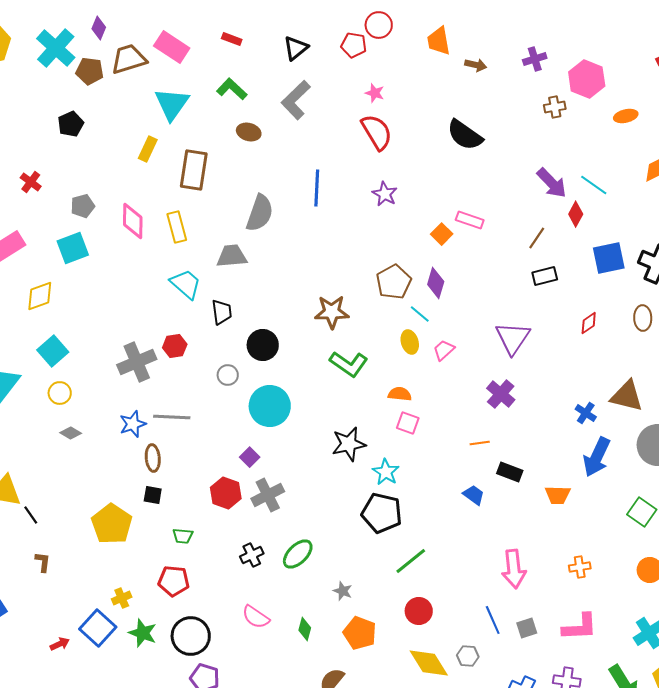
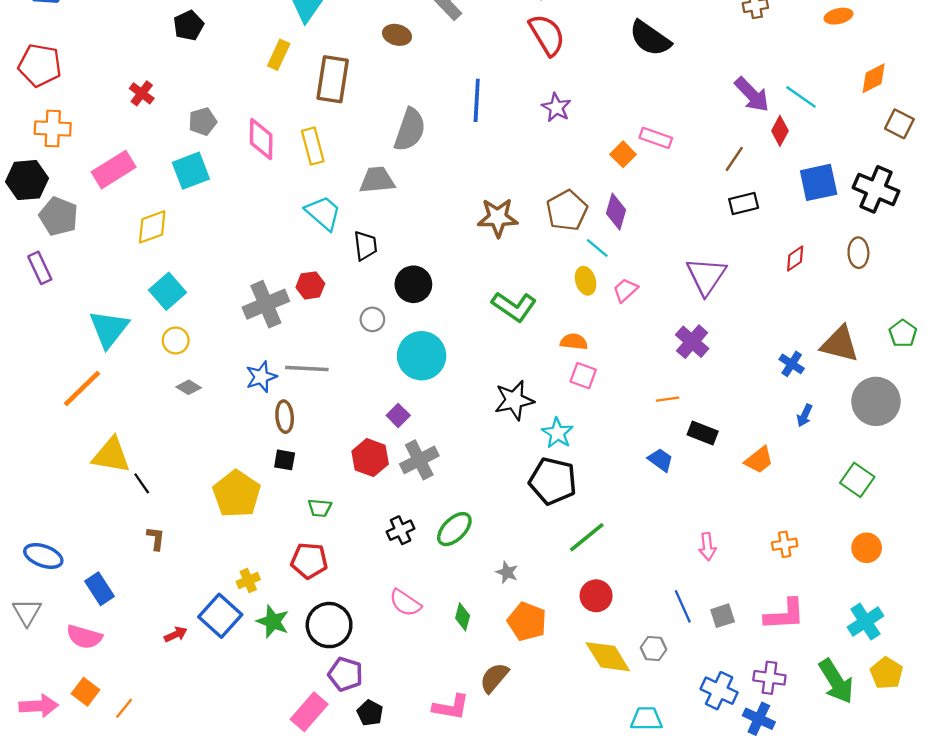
brown star: (332, 312) -> (498, 218), moved
blue arrow: (597, 457) -> (805, 415), size x0.5
orange trapezoid: (558, 495) -> (759, 460), turned -40
pink arrow: (514, 569) -> (707, 547), size x0.6

